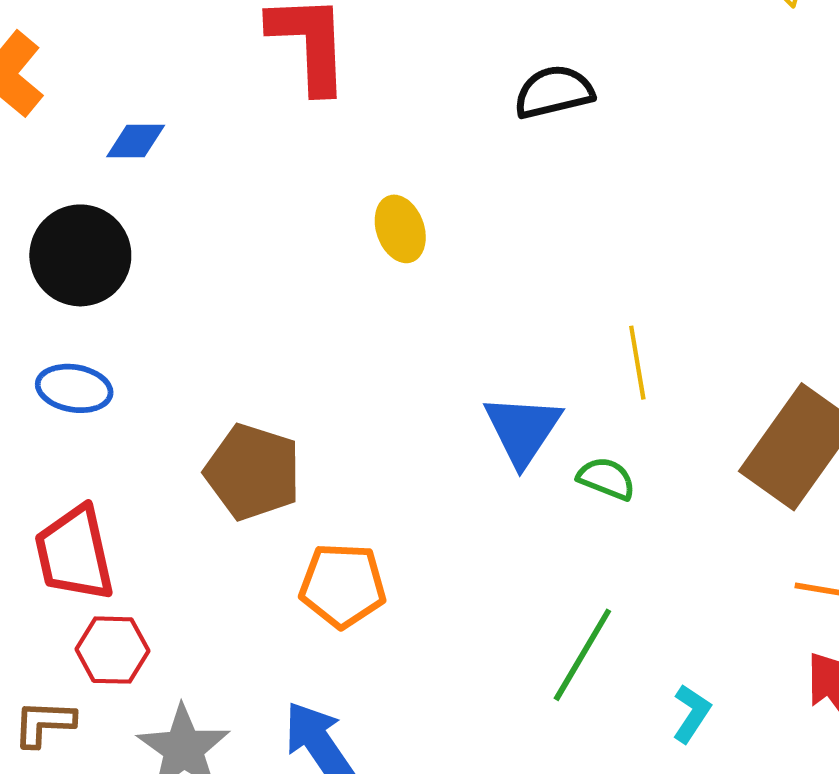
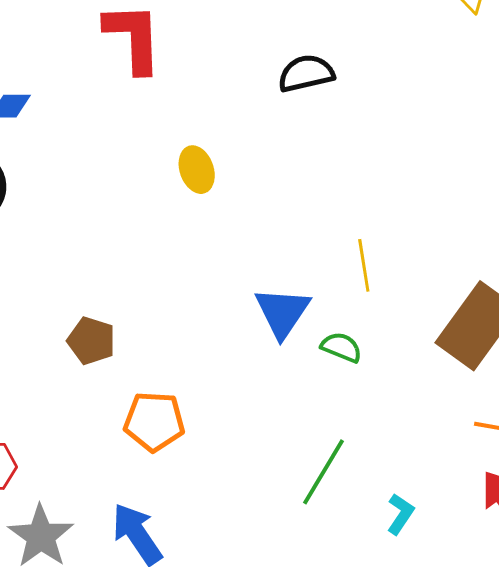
brown pentagon: (253, 472) -> (91, 341), size x0.7

